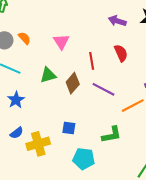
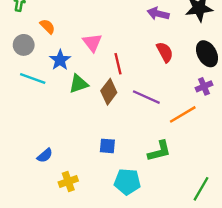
orange semicircle: (24, 38) -> (47, 26), moved
red line: (92, 61) -> (118, 64), moved
blue star: (16, 100) -> (60, 60), moved
yellow cross: (38, 144) -> (68, 182), moved, size x0.7

